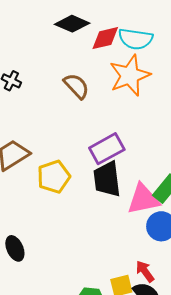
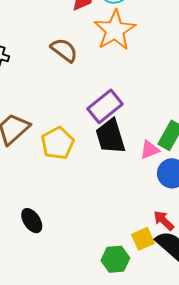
pink triangle: (143, 199) -> (150, 150), size x0.6

